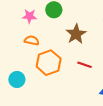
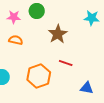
orange hexagon: (49, 63) -> (39, 76), moved

